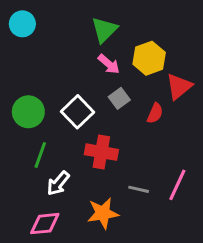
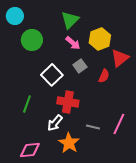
green circle: (28, 112) -> (32, 40), moved
white arrow: (58, 183) -> (55, 123), moved
orange star: (103, 213) -> (69, 143), turned -30

